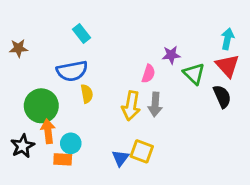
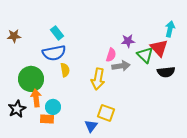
cyan rectangle: (81, 33) -> (57, 33), moved
red triangle: (227, 66) -> (159, 48), moved
black semicircle: (222, 96) -> (166, 72), turned 108
gray arrow: (155, 104) -> (121, 66), moved, turned -102
blue triangle: (120, 158) -> (91, 126), moved

